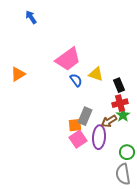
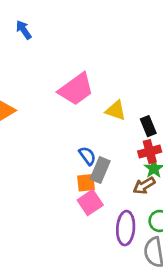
blue semicircle: (76, 80) -> (87, 156), moved
brown arrow: (109, 121) -> (144, 186), moved
purple ellipse: (99, 137) -> (126, 228), moved

